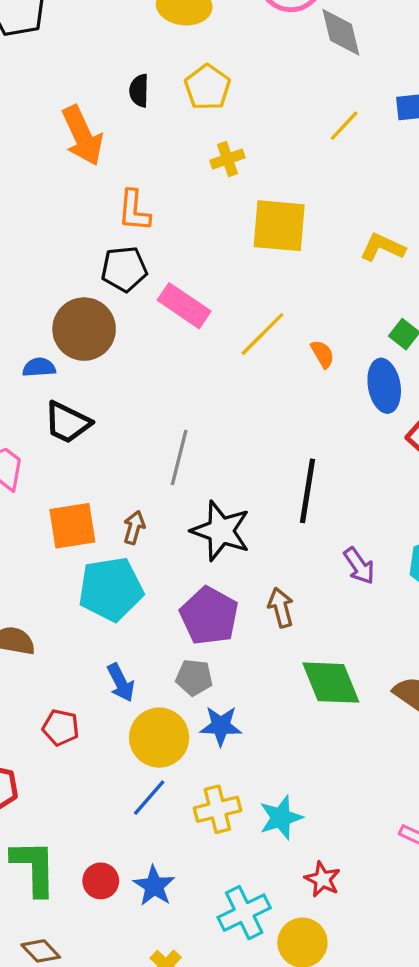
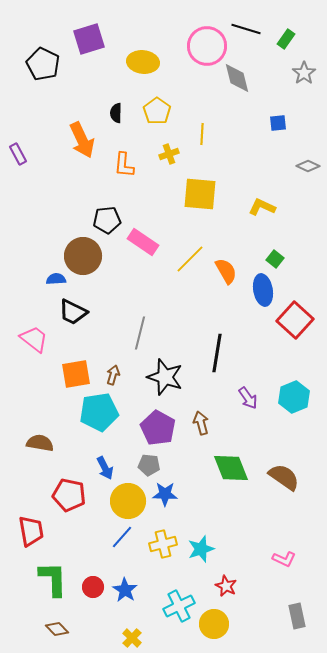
yellow line: (344, 126) -> (202, 134), moved, turned -40
orange L-shape: (134, 211) -> (124, 165), moved
orange semicircle: (322, 354) -> (226, 271), size x1.5
red pentagon: (61, 728) -> (69, 495), size x1.5

